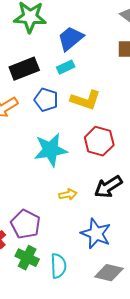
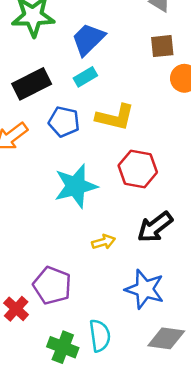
green cross: (27, 258) -> (63, 347), moved

